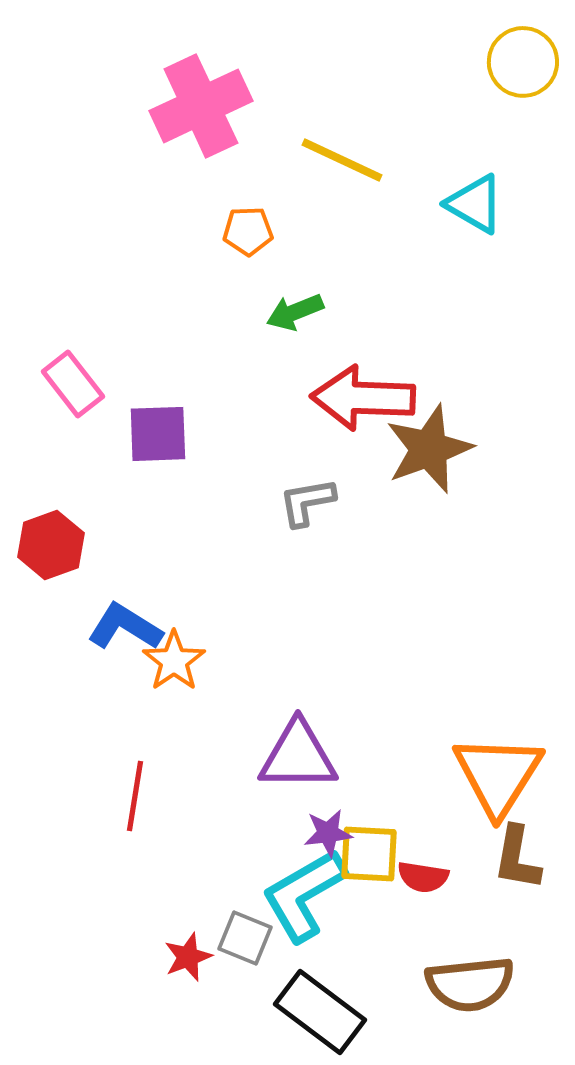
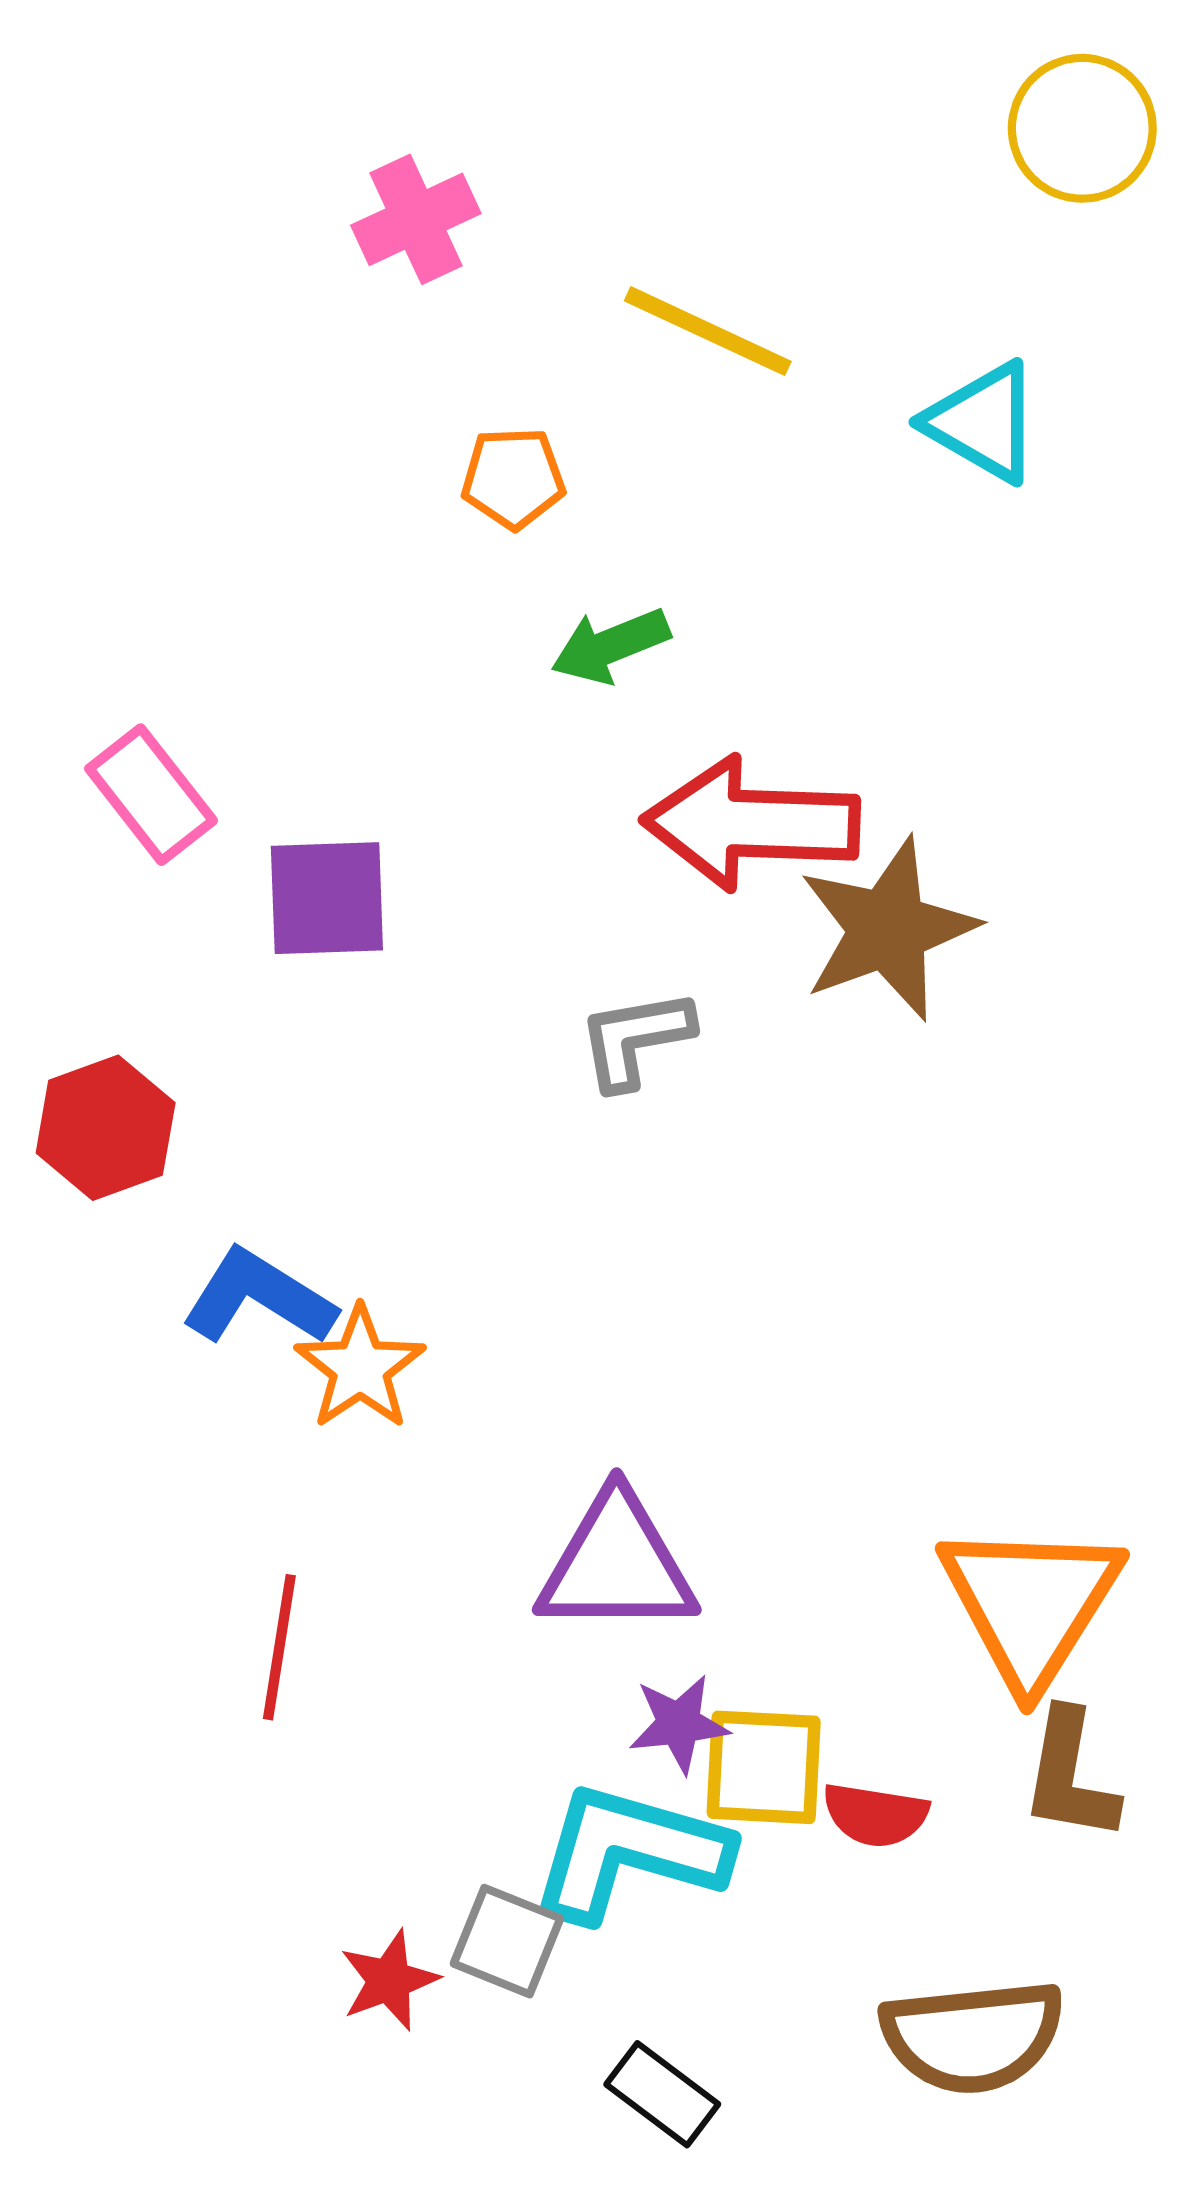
pink cross: (201, 106) -> (416, 219), size x0.6
cyan L-shape: (304, 895) -> (629, 1852), turned 46
black rectangle: (320, 1012) -> (662, 2094), size x0.6

